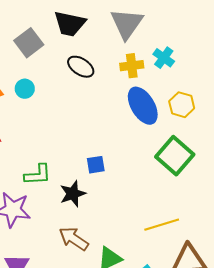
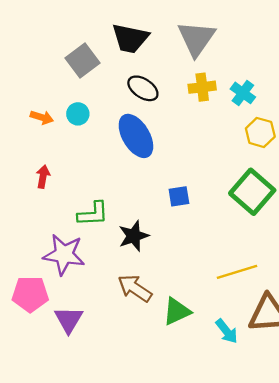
cyan cross: (164, 58) -> (243, 93), moved
blue ellipse: (143, 106) -> (136, 136), moved
blue square: (96, 165) -> (179, 196), moved

